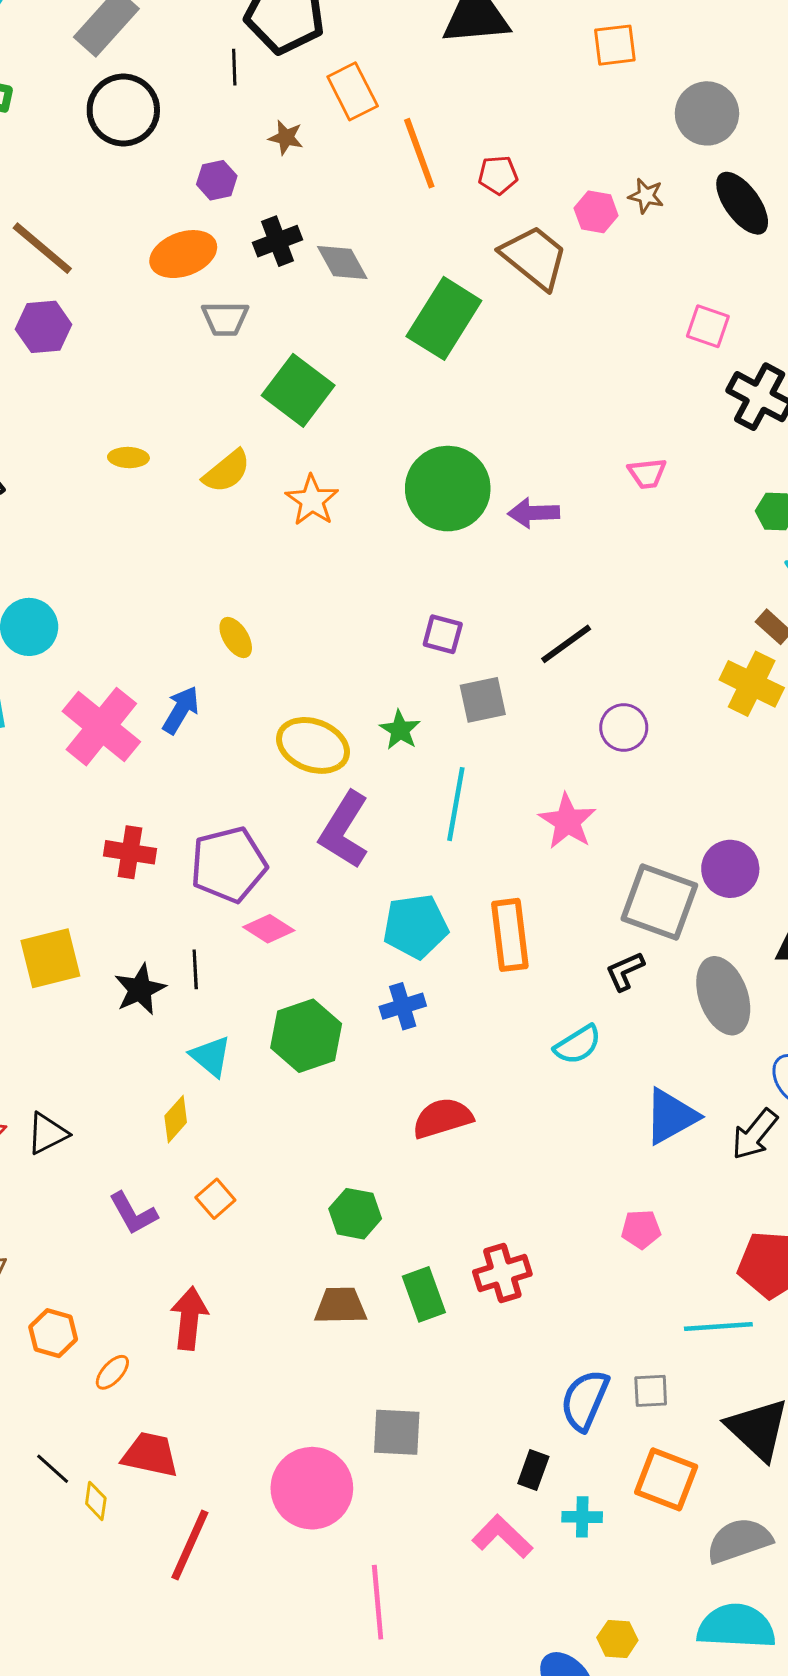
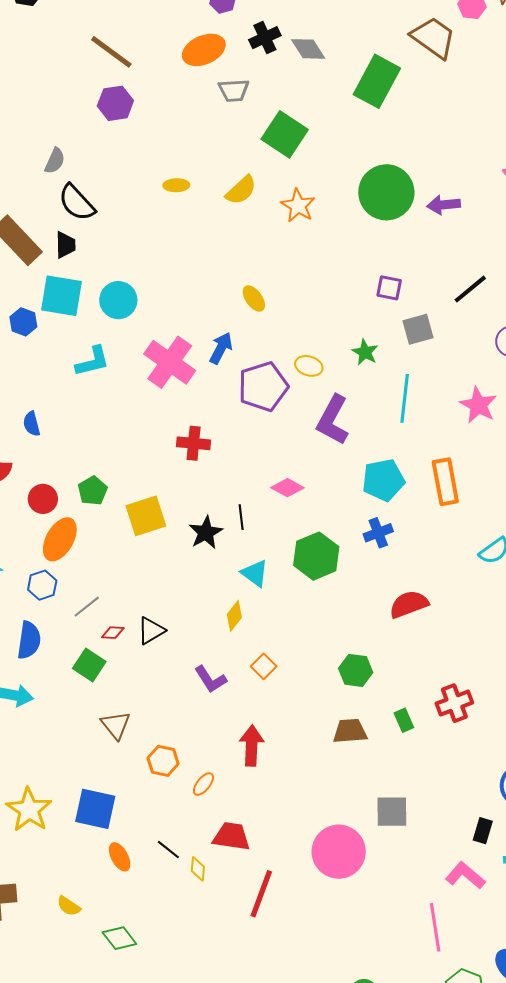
yellow ellipse: (313, 745) -> (309, 366), size x0.6
purple pentagon: (228, 865) -> (263, 386), moved
green rectangle: (424, 1294) -> (404, 720), size x0.7
pink line: (378, 1602) -> (435, 927), moved

